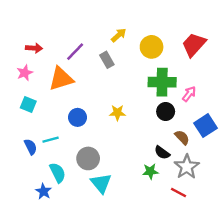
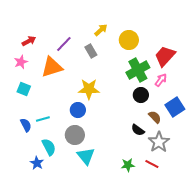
red trapezoid: (194, 45) -> (165, 56), moved
red arrow: (34, 48) -> (29, 41), turned -32
green cross: (162, 82) -> (138, 70), turned -30
yellow star: (117, 113) -> (89, 89), moved, size x1.5
blue circle: (78, 117) -> (78, 110), moved
green star: (150, 171) -> (128, 165), moved

